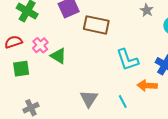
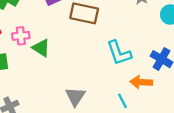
pink cross: (40, 45) -> (21, 36), turned 35
cyan line: (123, 102) -> (122, 101), moved

